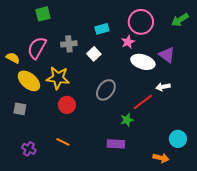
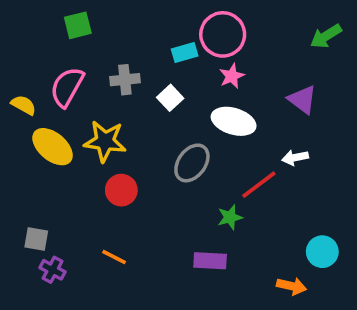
pink circle: (141, 22) -> (223, 34), moved
white ellipse: (143, 62) -> (234, 121), moved
gray square: (20, 109) -> (36, 239), moved

